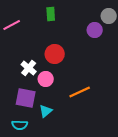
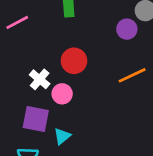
orange line: (80, 92) -> (132, 75), moved

